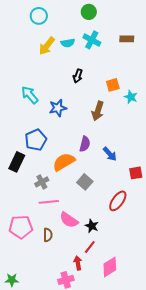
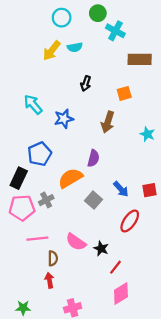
cyan circle: (39, 16) -> (62, 18), moved
brown rectangle: (127, 39) -> (140, 59), moved, size x1.5
cyan cross: (92, 40) -> (115, 31), moved
cyan star: (131, 97) -> (147, 134), moved
blue arrow: (110, 154) -> (121, 189), moved
pink line: (49, 202) -> (37, 239), moved
pink pentagon: (21, 227) -> (22, 208), moved
red line: (90, 247) -> (115, 267), moved
red arrow: (78, 263) -> (49, 280), moved
green star: (12, 280) -> (23, 308), moved

